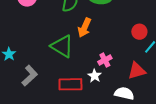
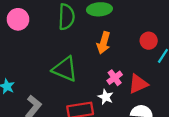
orange arrow: (84, 28) -> (104, 43), moved
red triangle: (137, 71) -> (138, 84), moved

